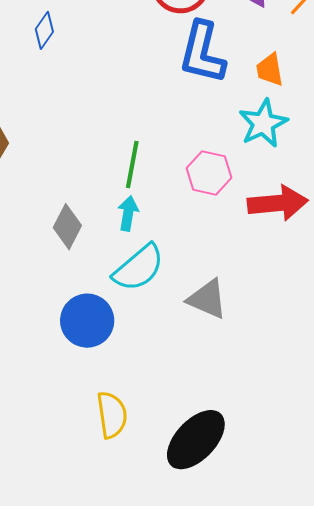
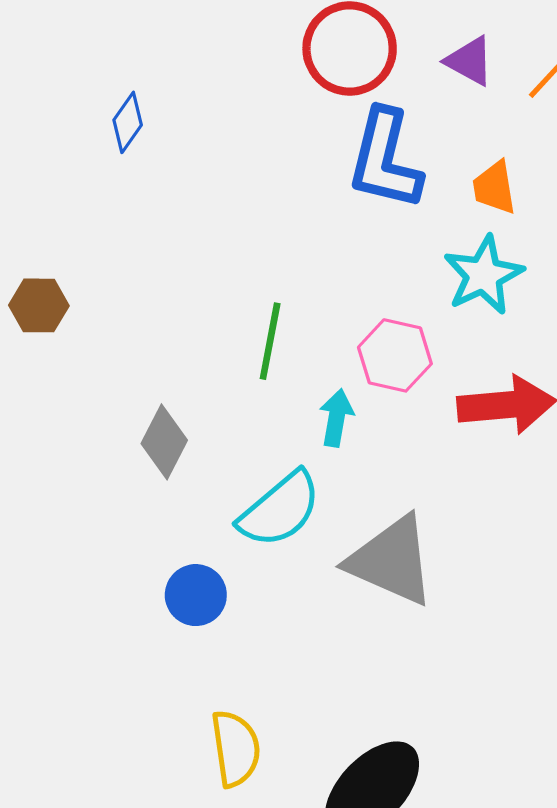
cyan arrow: (128, 213) -> (336, 418), moved
gray triangle: (207, 299) -> (391, 561), size x1.4
blue circle: (87, 321) -> (196, 595), size x0.7

